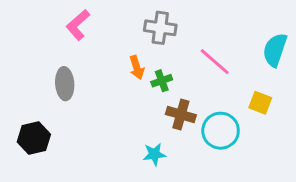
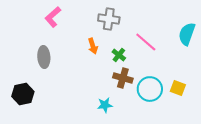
green cross: (162, 81) -> (119, 55), moved, turned -32
yellow square: (260, 103) -> (178, 88), moved

